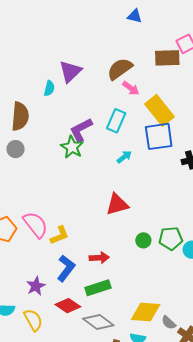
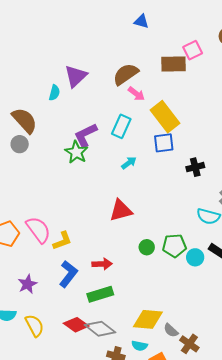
brown semicircle: (20, 116) -> (25, 120), turned -48
blue square: (159, 136) -> (164, 143), size x0.7
gray circle: (16, 149) -> (20, 144), moved
purple star: (36, 286) -> (27, 284), moved
red diamond: (68, 306) -> (76, 325), moved

